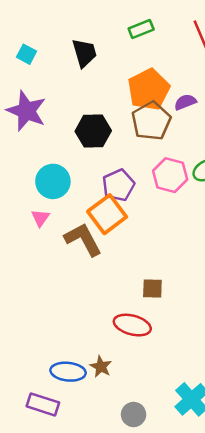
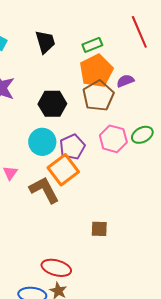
green rectangle: (141, 29) -> (92, 45), moved
cyan circle: (53, 181) -> (42, 142), moved
red ellipse: (132, 325) -> (56, 268), moved

